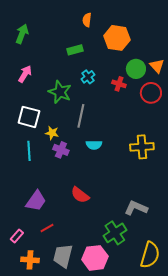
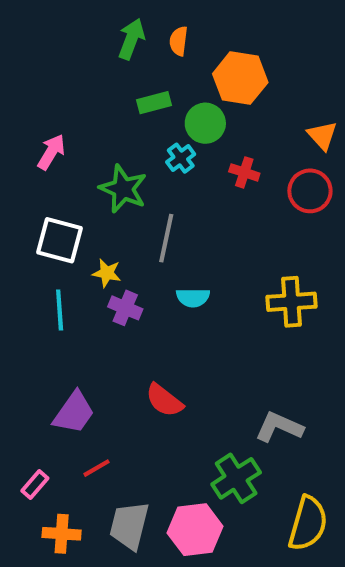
green arrow: (22, 34) -> (131, 39), moved
green circle: (136, 69) -> (205, 123), moved

